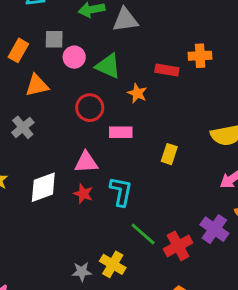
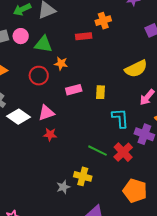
pink circle: (74, 57) -> (21, 36), moved
orange star: (137, 93) -> (61, 64), moved
pink rectangle: (121, 132) -> (74, 90), moved
white diamond: (43, 187) -> (18, 117), moved, turned 70
cyan L-shape: (121, 191) -> (120, 118), moved

